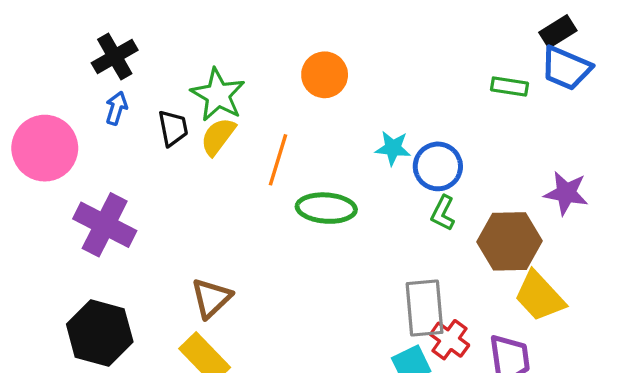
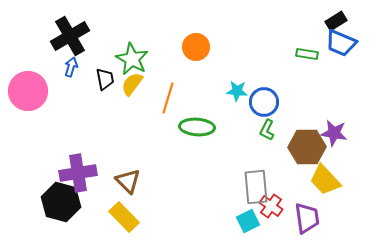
black cross: (115, 56) -> (70, 36), size x1.4
purple star: (566, 193) -> (334, 133), moved
purple cross: (105, 225) -> (78, 173), moved, turned -36
brown triangle: (211, 298) -> (128, 181), turned -32

